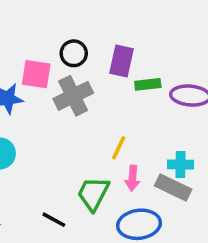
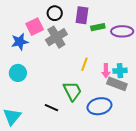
pink square: (36, 74) -> (35, 27), turned -30
pink arrow: (132, 178) -> (106, 71), moved
green trapezoid: (93, 194) -> (72, 91), turned 130

